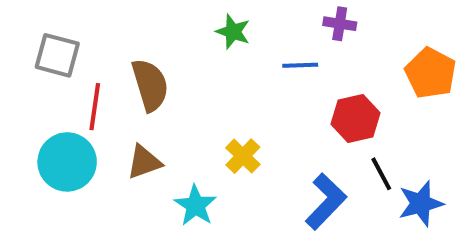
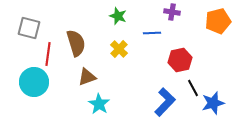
orange pentagon: (431, 73) -> (218, 21), moved, turned 30
yellow cross: (243, 156) -> (119, 49), moved
brown triangle: (144, 162) -> (87, 77), moved

